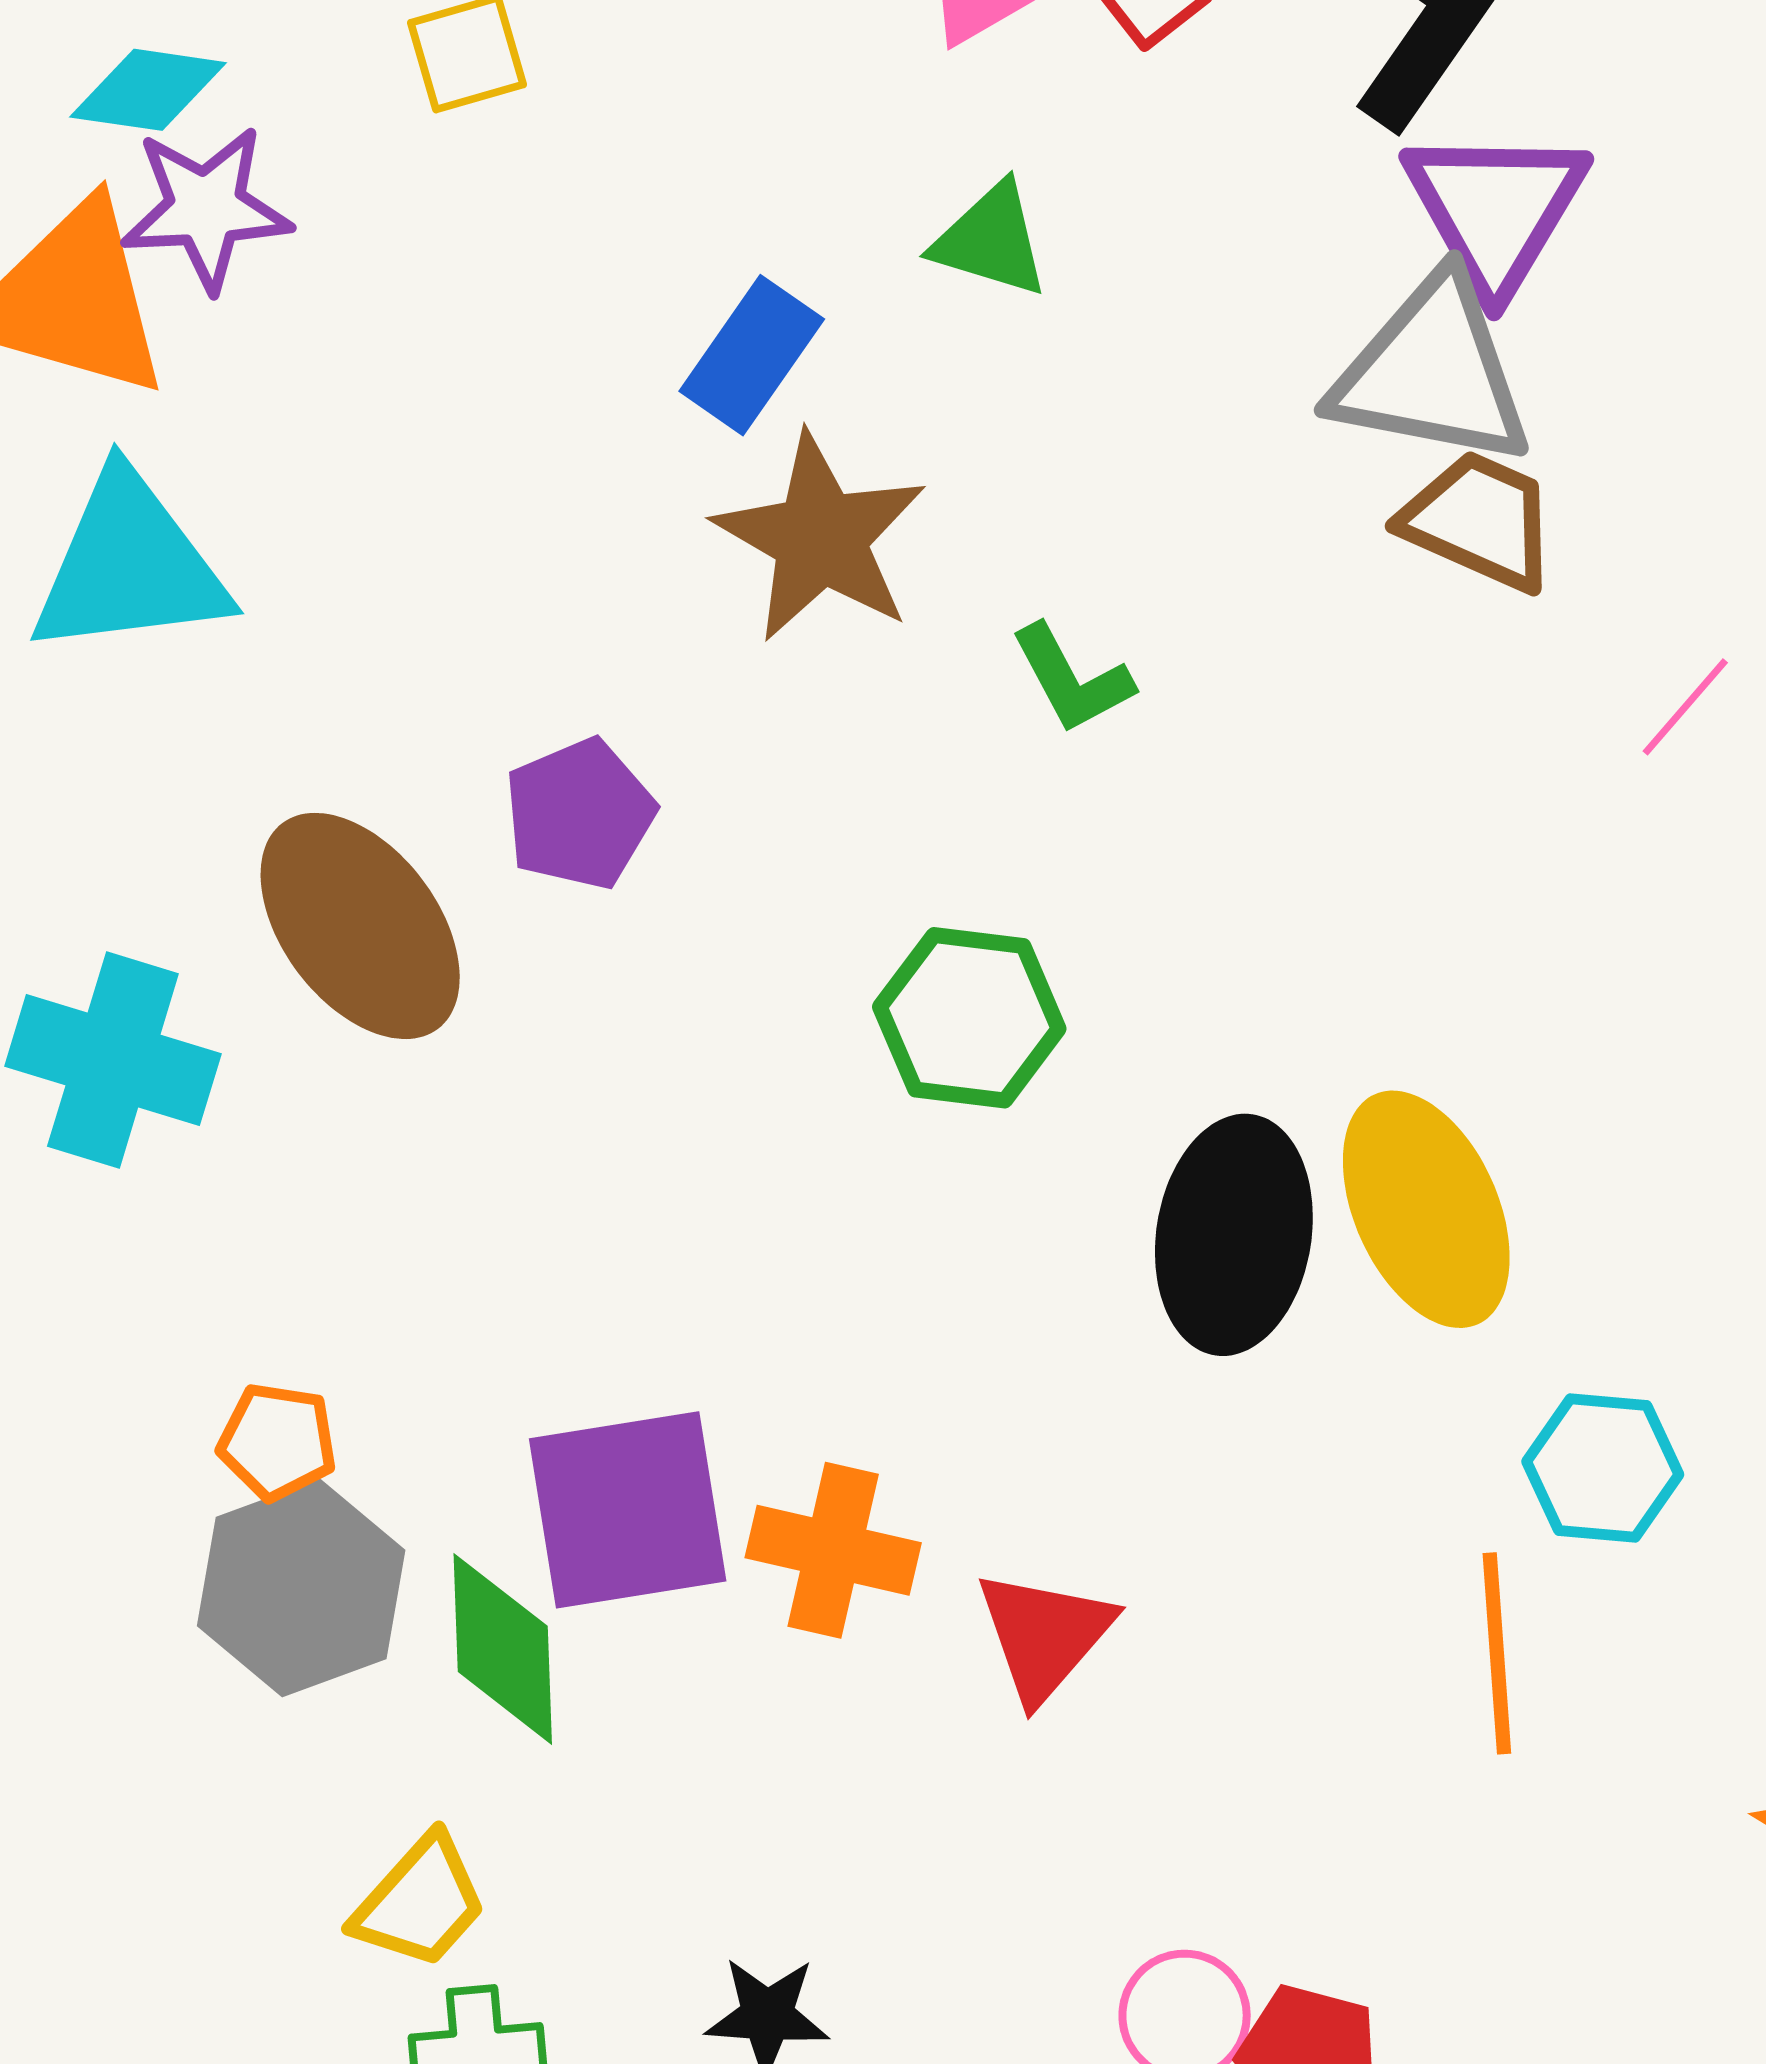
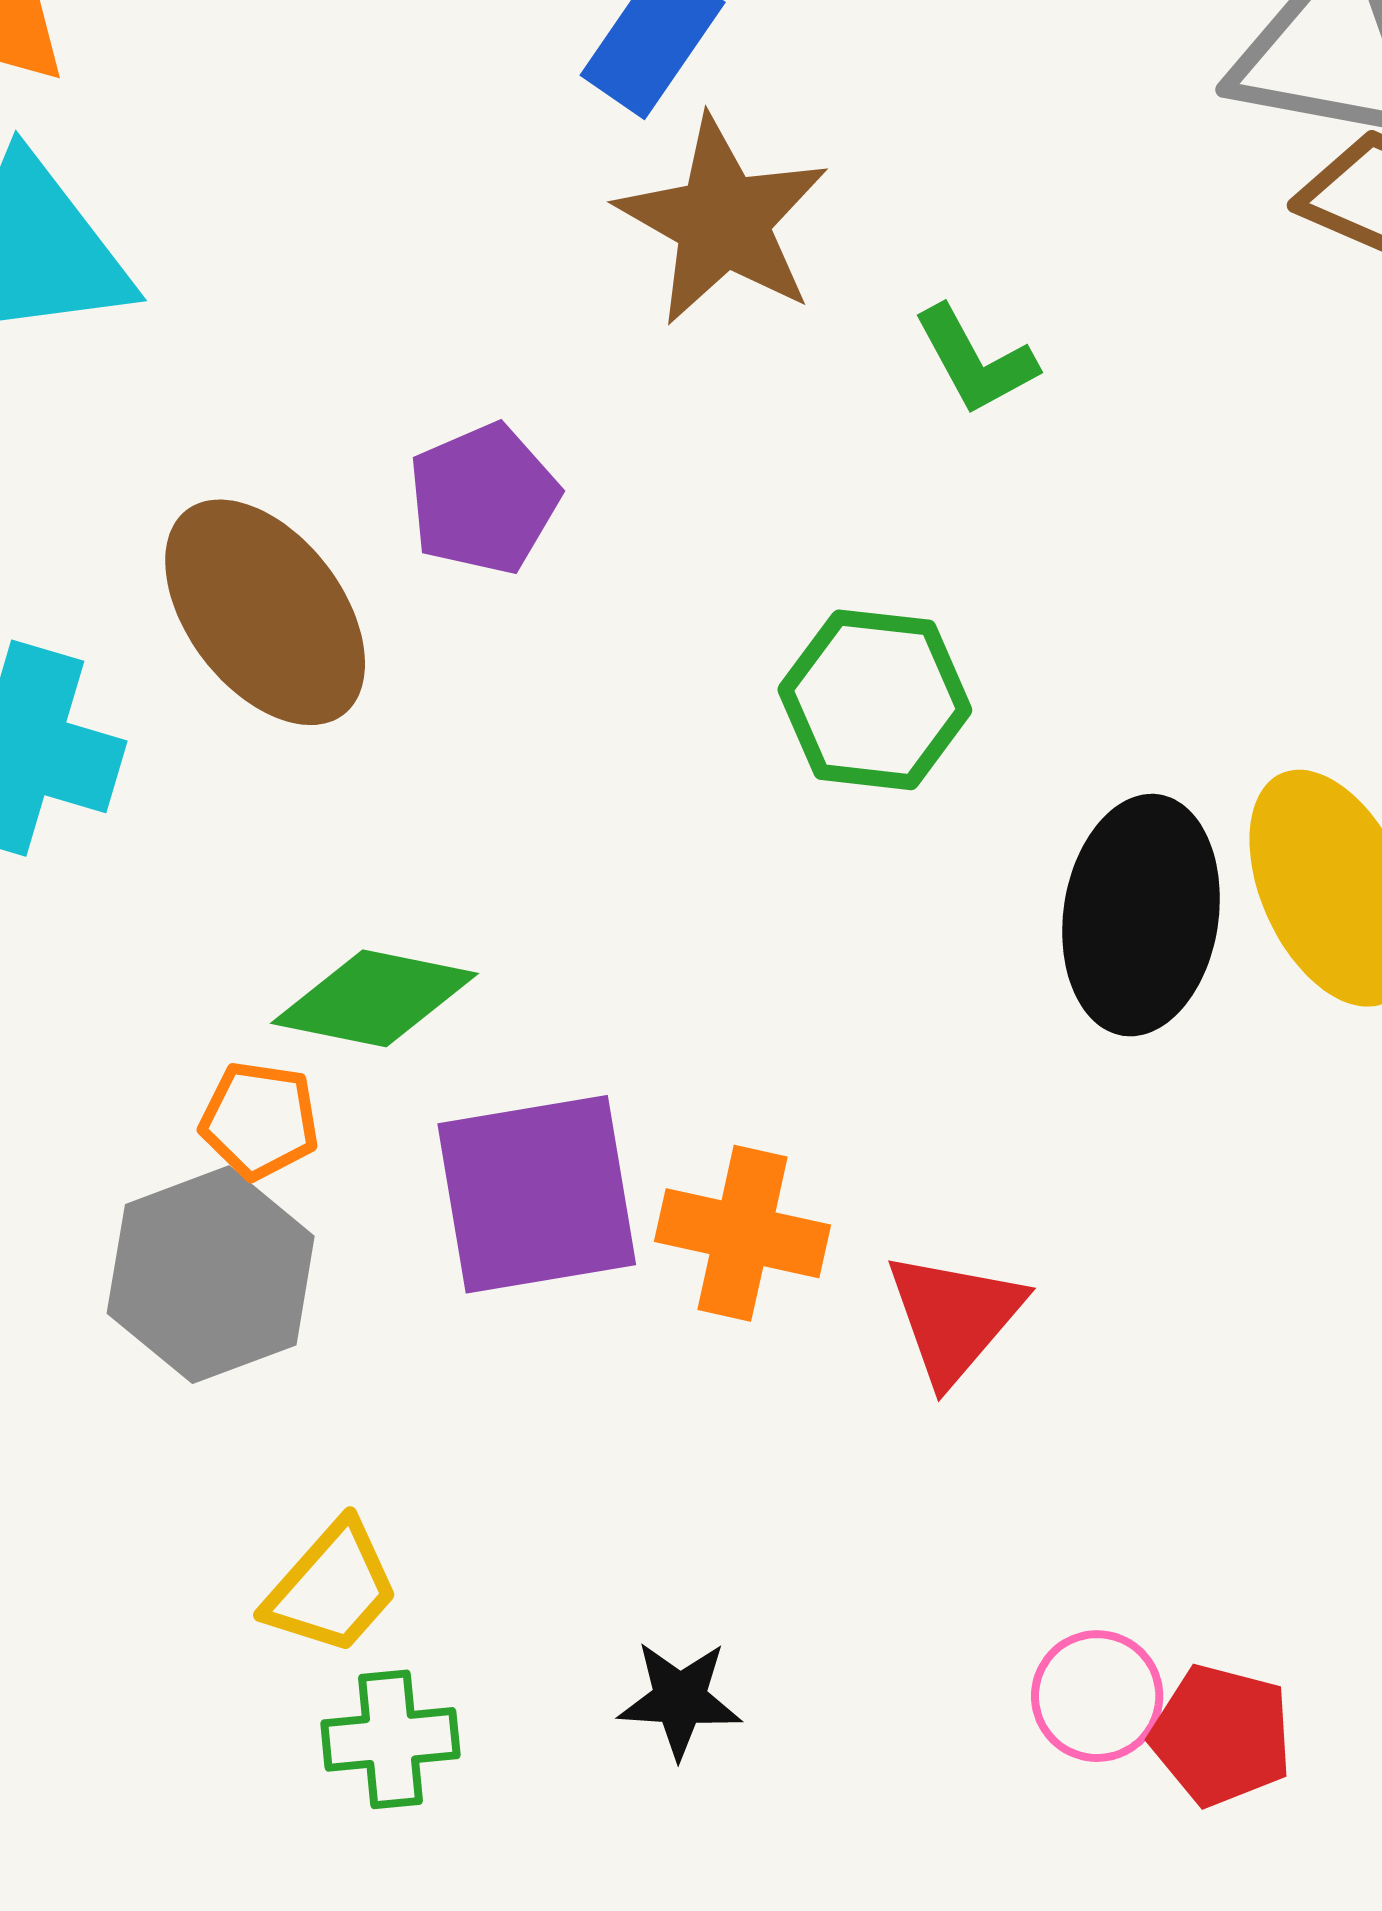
orange pentagon: (277, 1442) -> (260, 1120), moved
green diamond: (503, 1649) -> (374, 998), moved, turned -76

